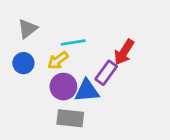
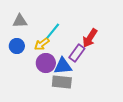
gray triangle: (28, 29) -> (20, 21), turned 35
cyan line: (73, 42) -> (53, 31), turned -42
gray rectangle: (70, 118) -> (62, 82), moved

